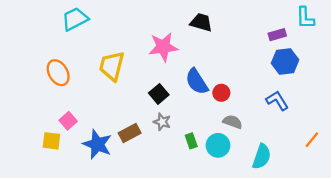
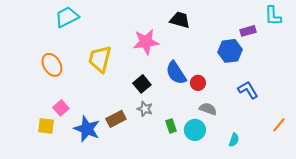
blue hexagon: (285, 61) -> (230, 51), moved
cyan semicircle: (262, 157) -> (234, 140), size x0.6

